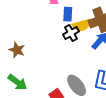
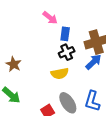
yellow semicircle: (82, 25) -> (60, 73), moved

